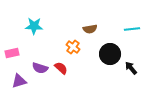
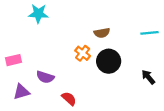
cyan star: (34, 26) -> (38, 14), moved
black circle: (110, 54) -> (109, 61), moved
red semicircle: (61, 68) -> (69, 99), moved

